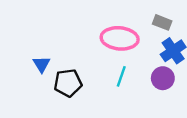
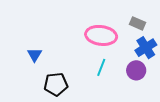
black pentagon: (68, 83) -> (56, 84), moved

